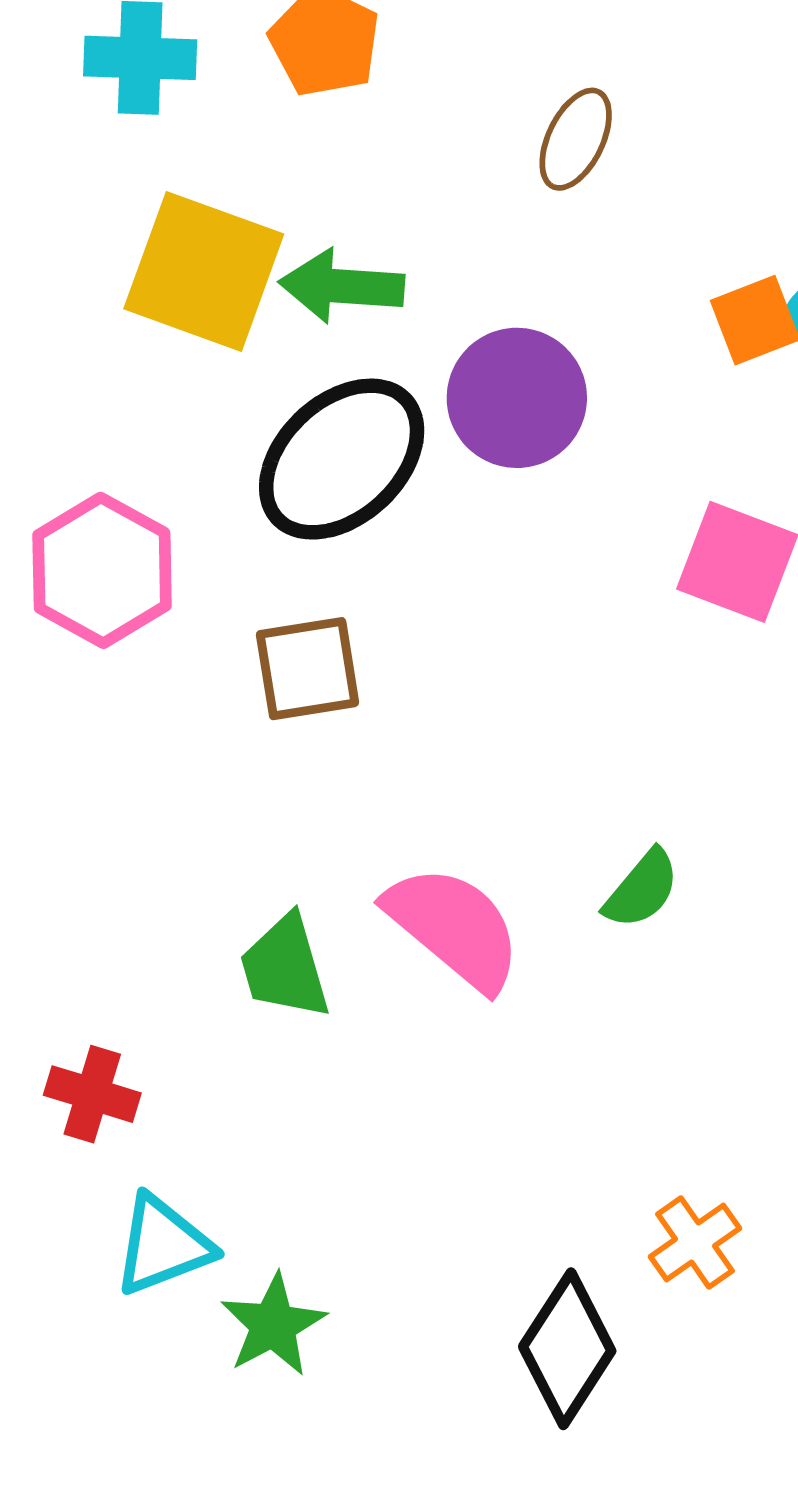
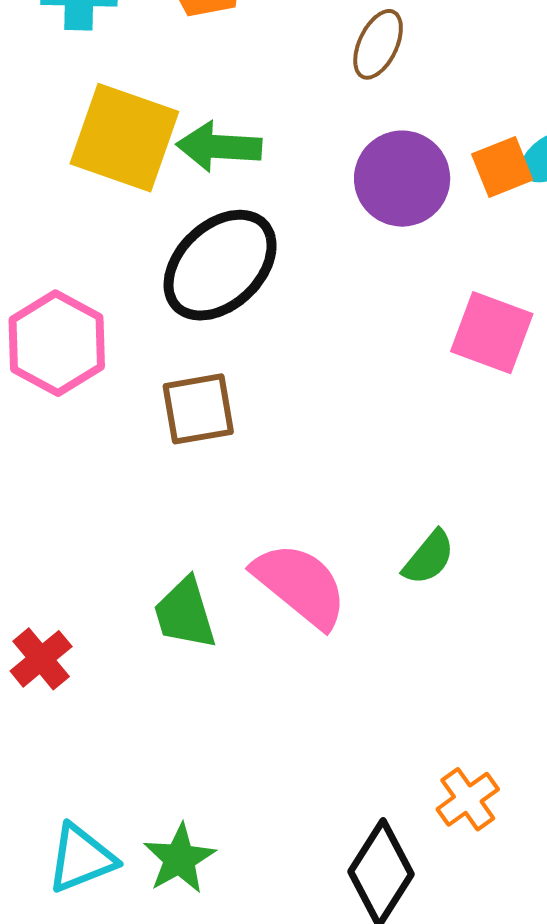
purple circle: (517, 398) -> (402, 179), moved
red cross: (92, 1094) -> (41, 659), moved, turned 34
cyan triangle: (163, 1245) -> (81, 858), moved

